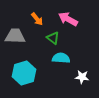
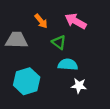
white star: (82, 77) -> (79, 86), moved

